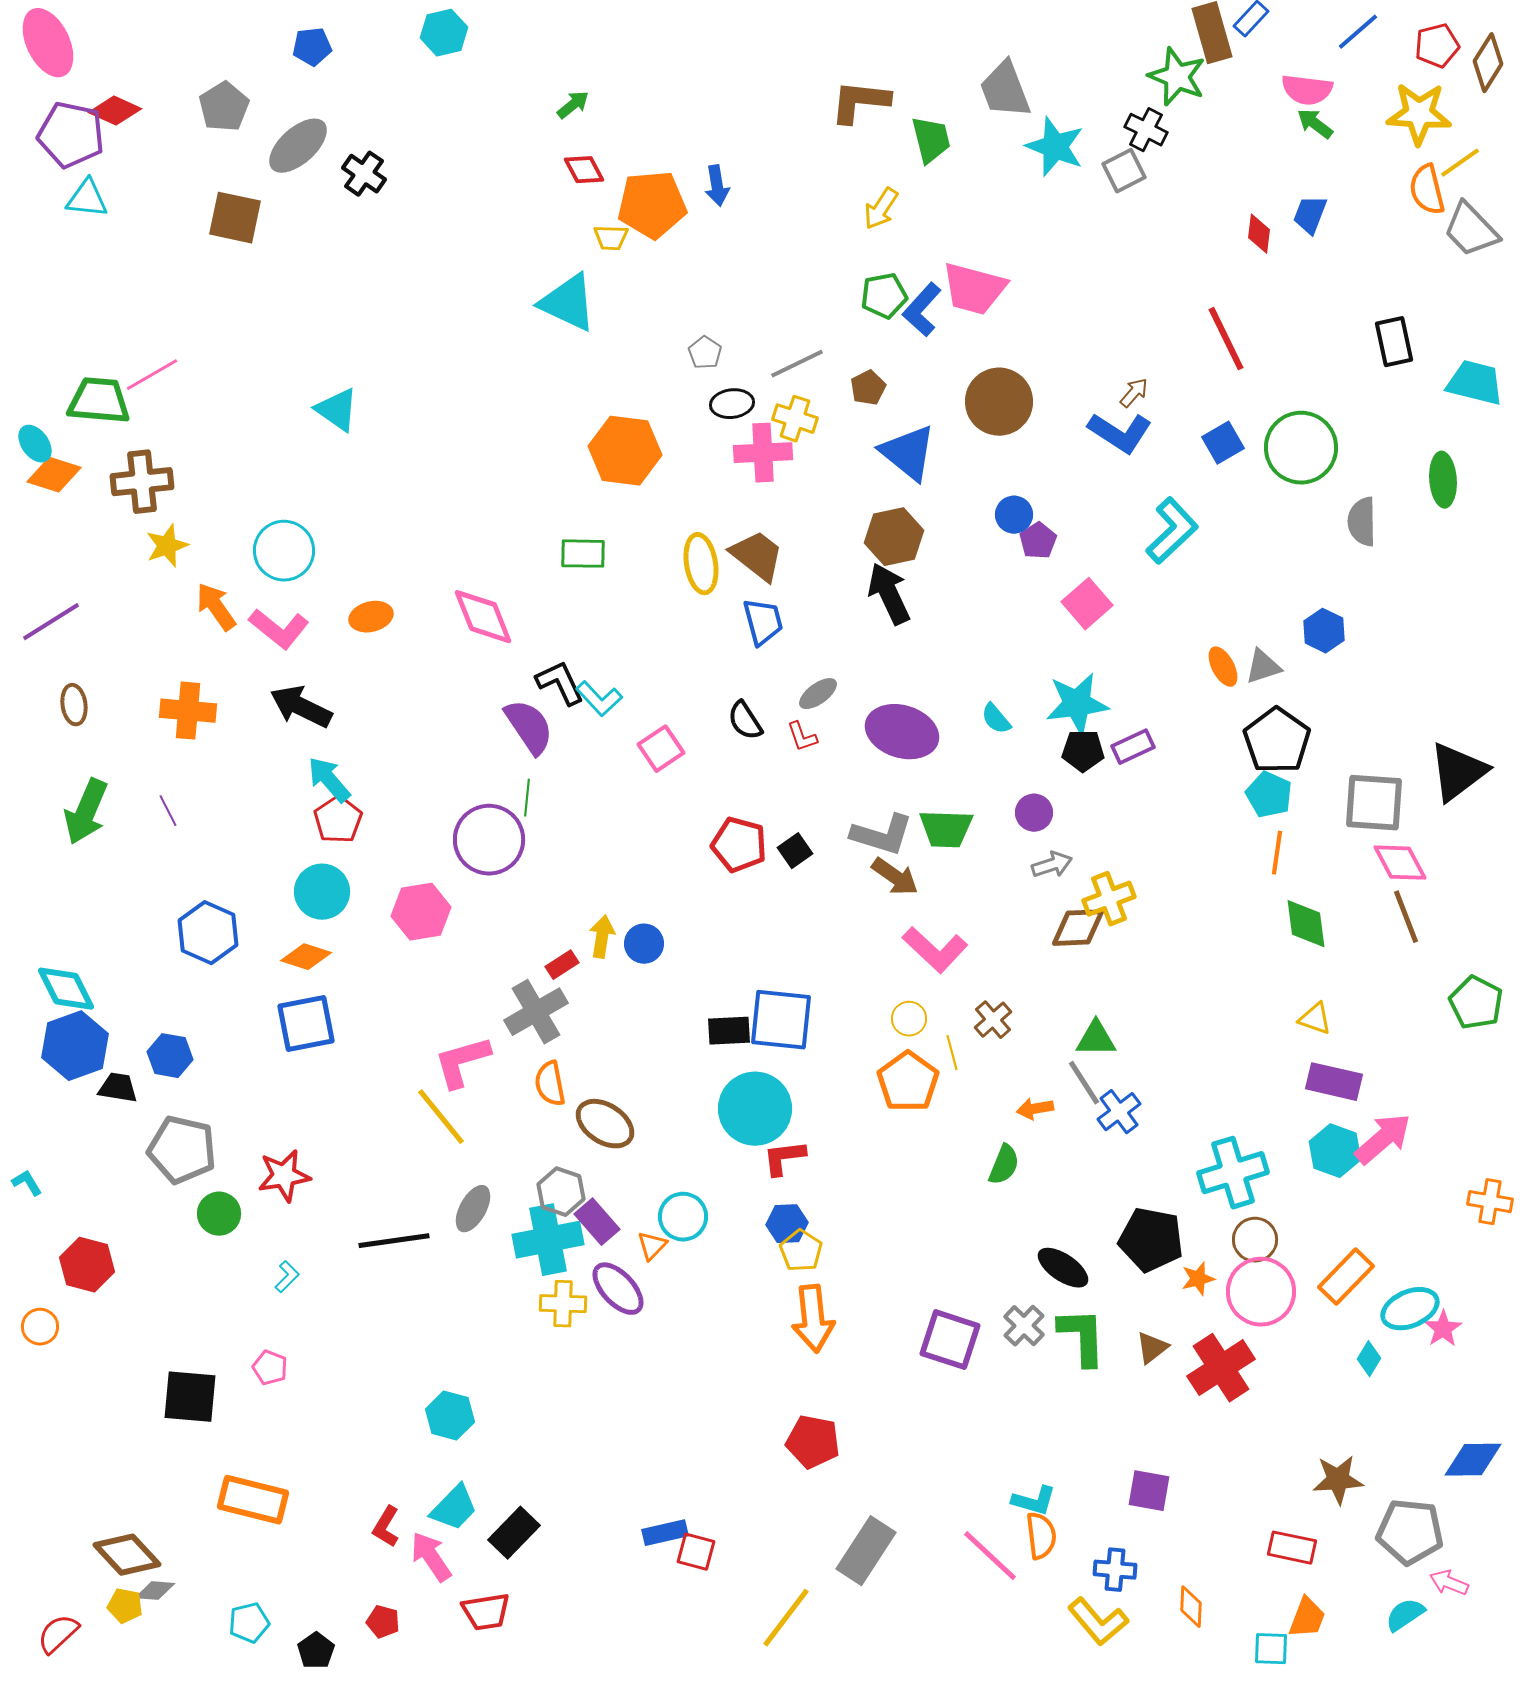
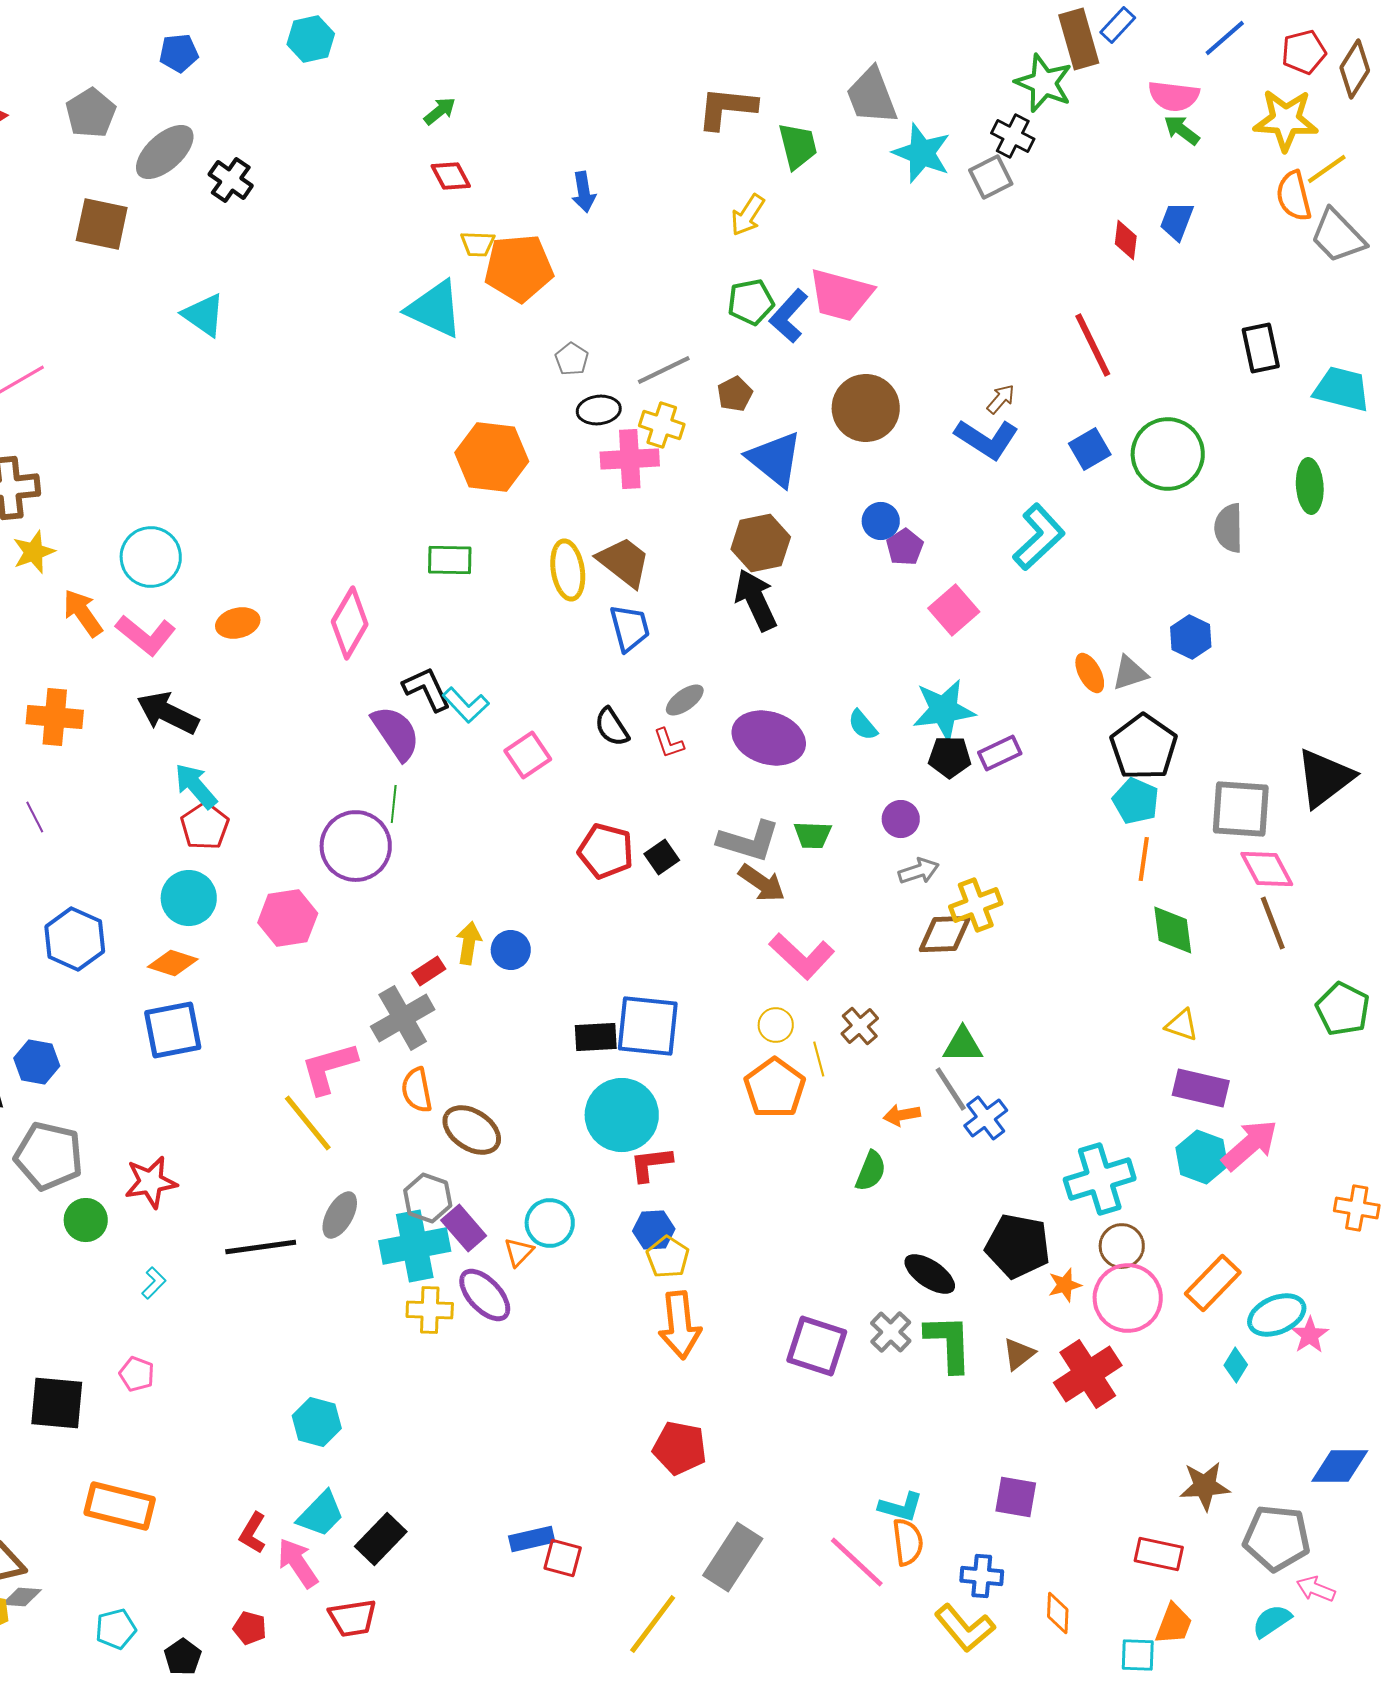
orange pentagon: (652, 205) -> (519, 268), moved
cyan triangle: (337, 410) -> (204, 315), moved
pink diamond: (483, 617) -> (350, 623), turned 52
green trapezoid: (946, 829) -> (813, 835), size x0.7

